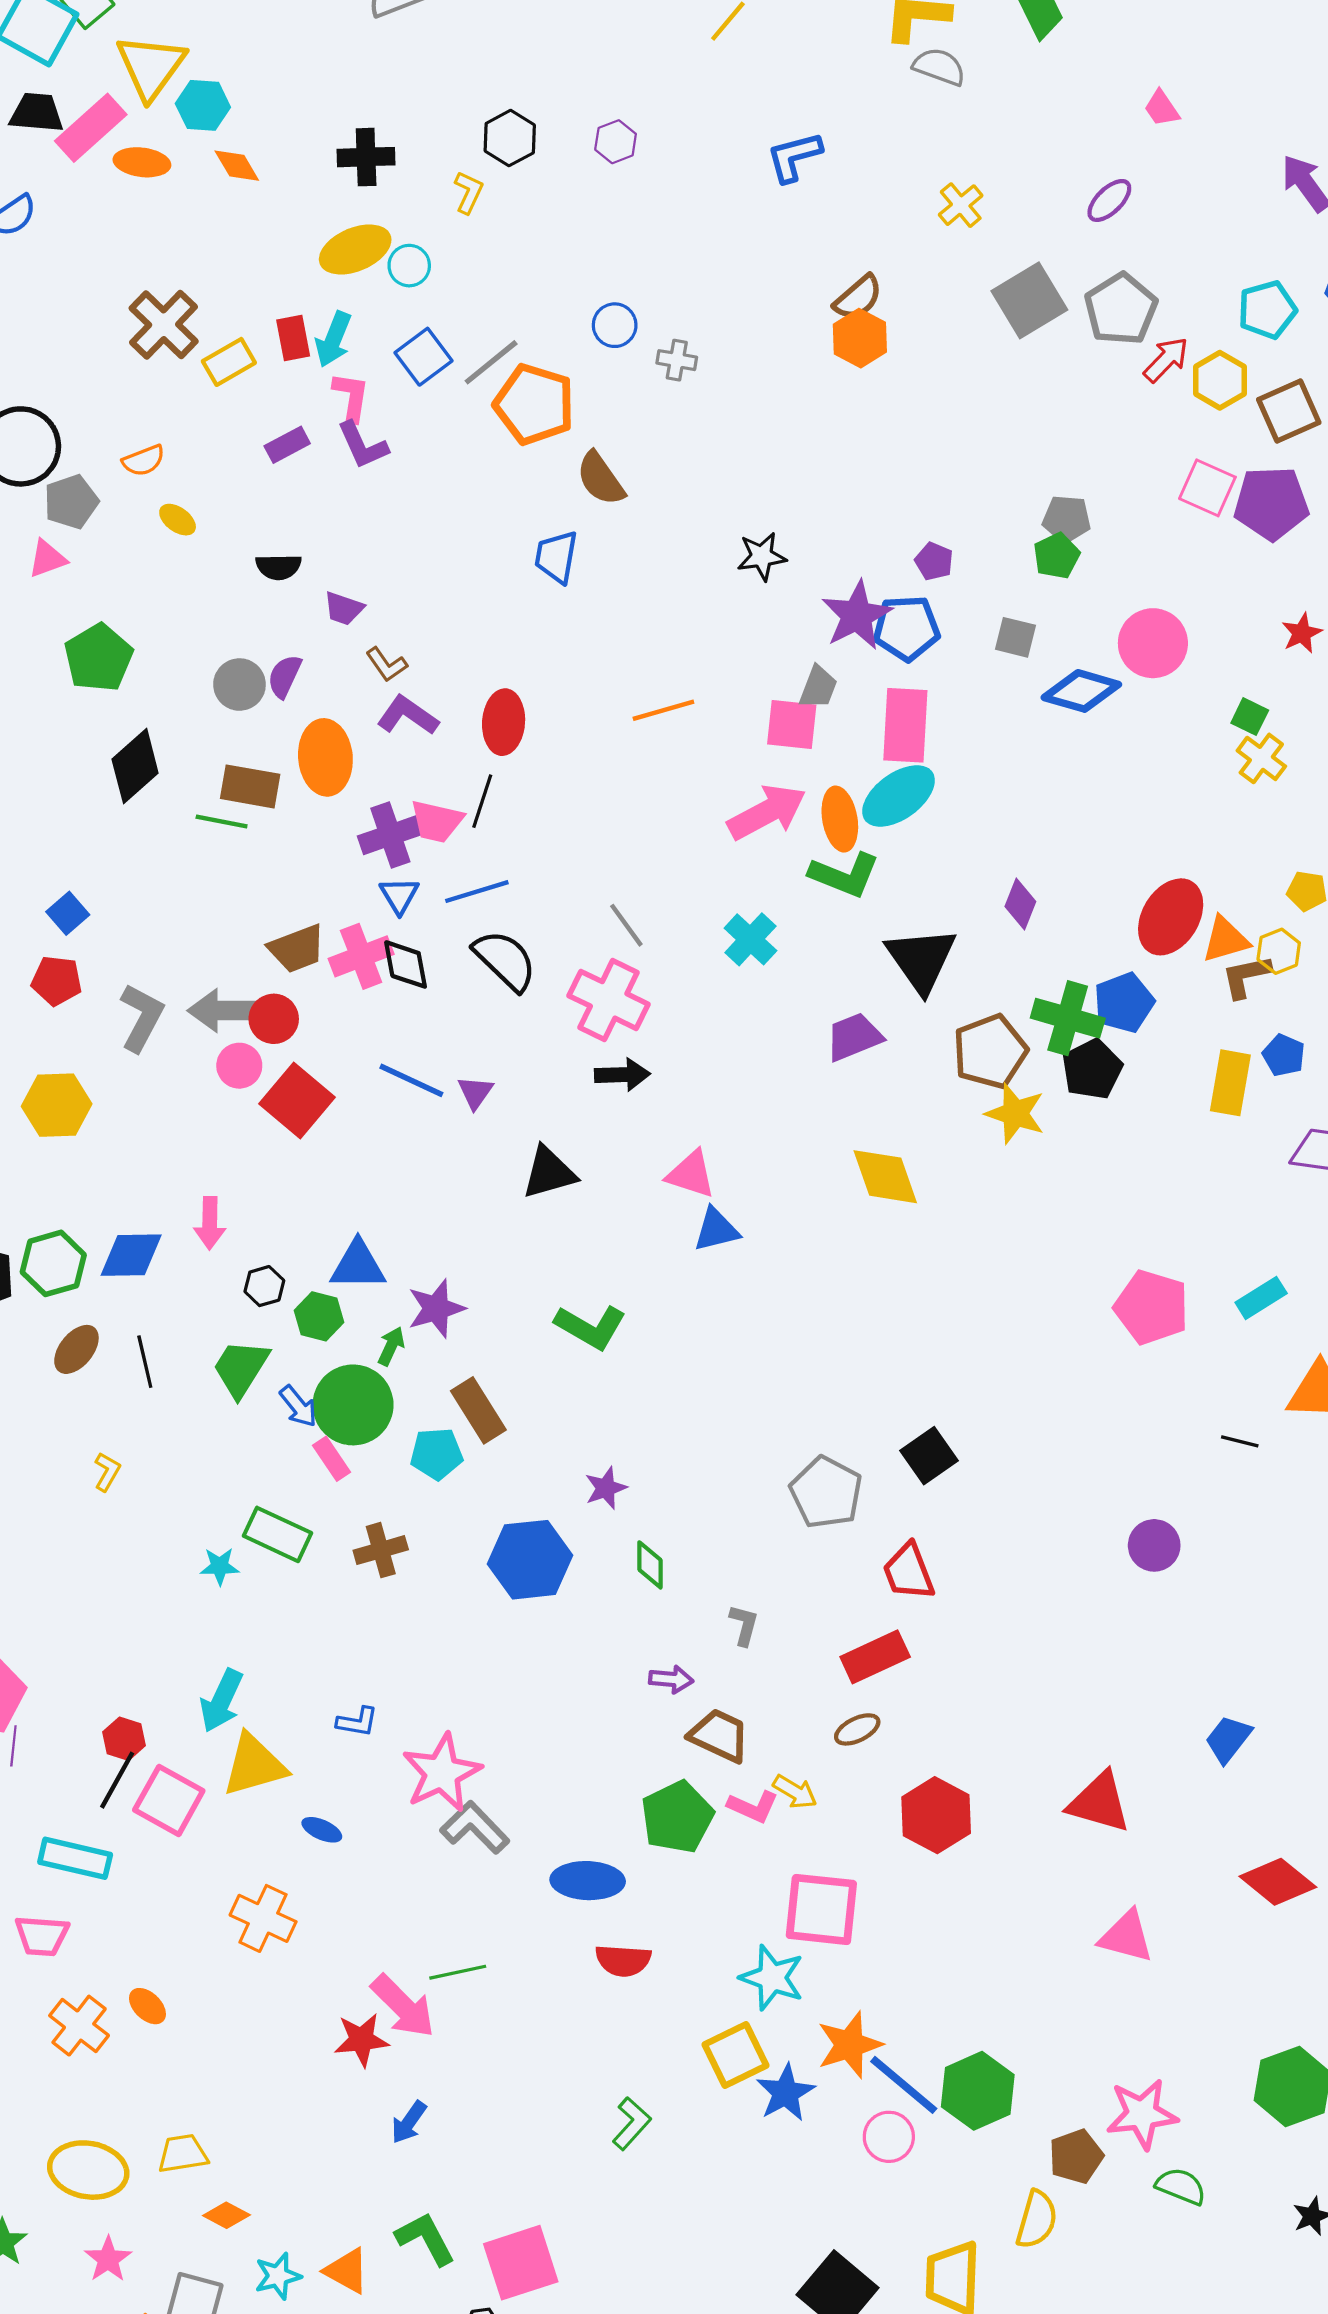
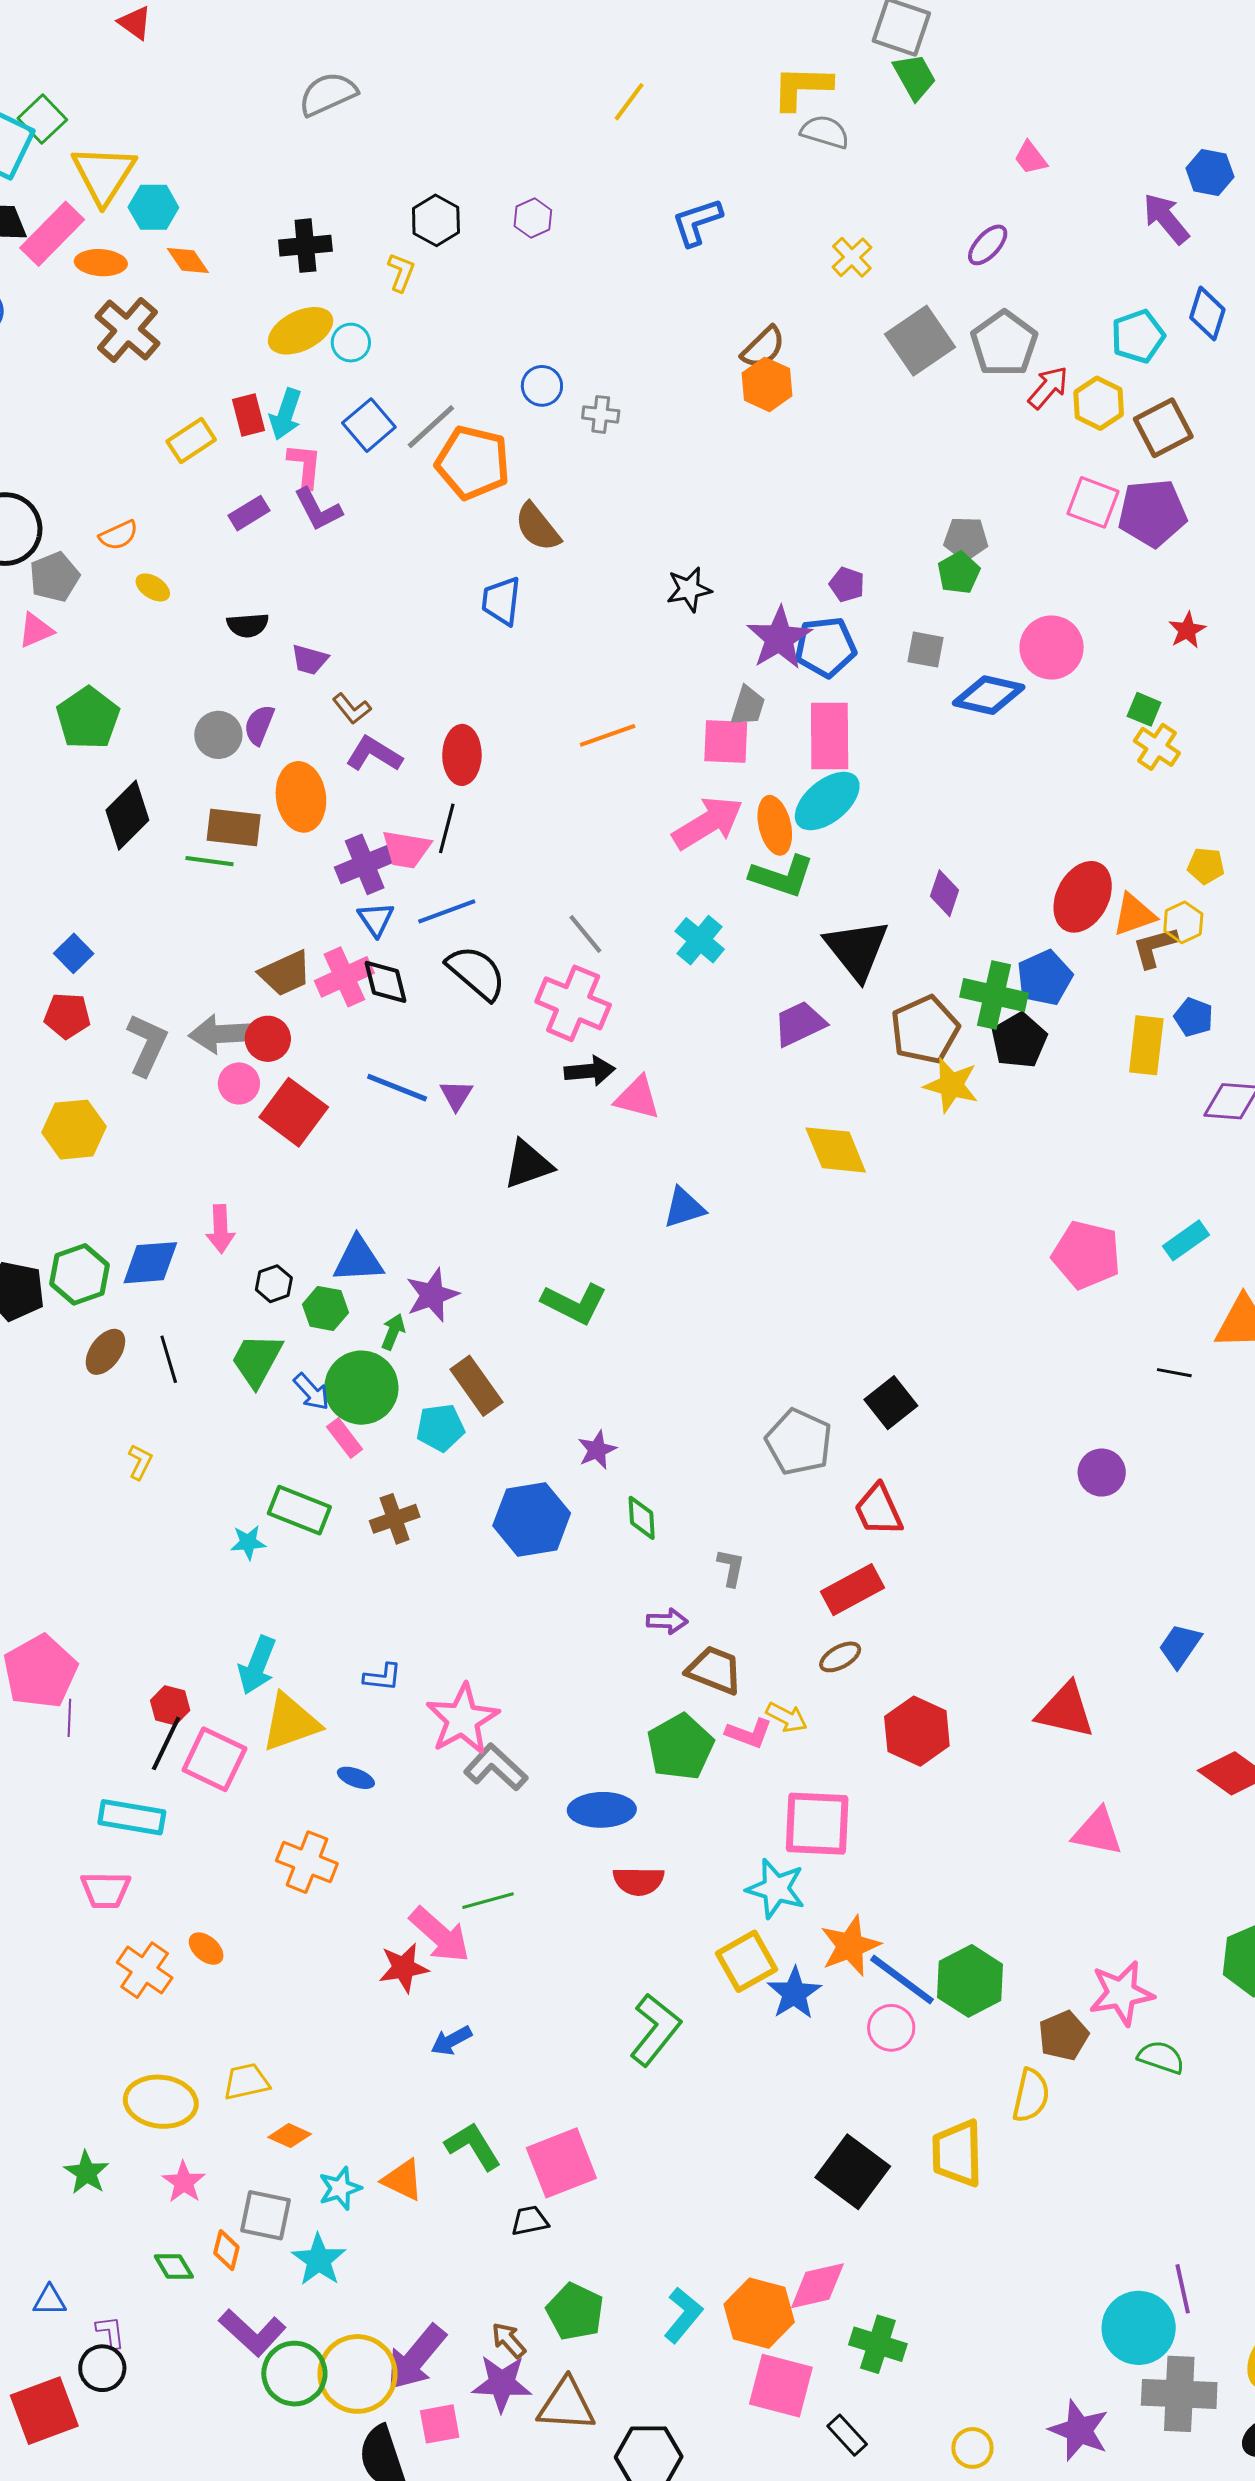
brown cross: (164, 325) -> (127, 330), moved
pink triangle: (691, 1174) -> (637, 1098), moved
blue arrow: (409, 2122) -> (451, 2041), turned 30
green L-shape: (632, 2123) -> (655, 2030), size x1.5

